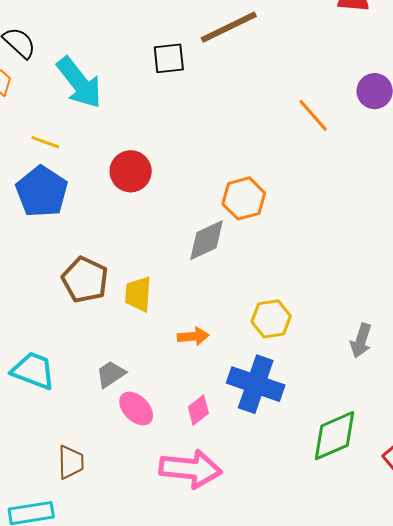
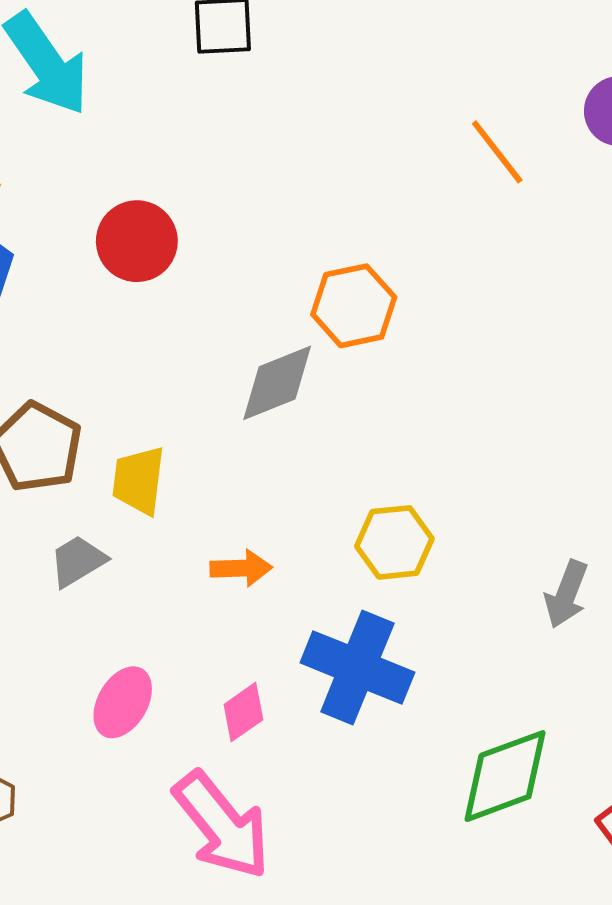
gray trapezoid: (111, 374) -> (78, 561), moved
pink ellipse: (136, 408) -> (123, 702), turned 72
pink arrow: (190, 469) -> (222, 825), turned 42

